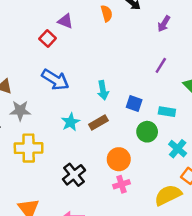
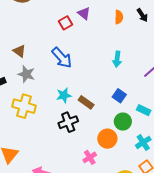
cyan arrow: (103, 90) -> (117, 59), moved
brown rectangle: (98, 122) -> (86, 102), turned 49
orange circle: (119, 159) -> (107, 139), moved
black cross: (74, 175) -> (68, 122), moved
pink cross: (121, 184) -> (90, 157), turned -32

